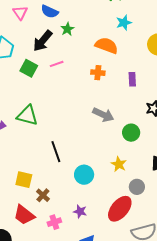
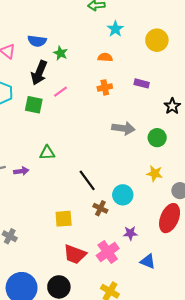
orange semicircle: (107, 46) -> (105, 57), size x0.6
purple rectangle: (132, 79) -> (142, 83), turned -56
green triangle: (27, 116) -> (47, 153), size x0.7
brown cross: (43, 195) -> (100, 208), moved
pink cross: (54, 222) -> (108, 252), size x1.5

